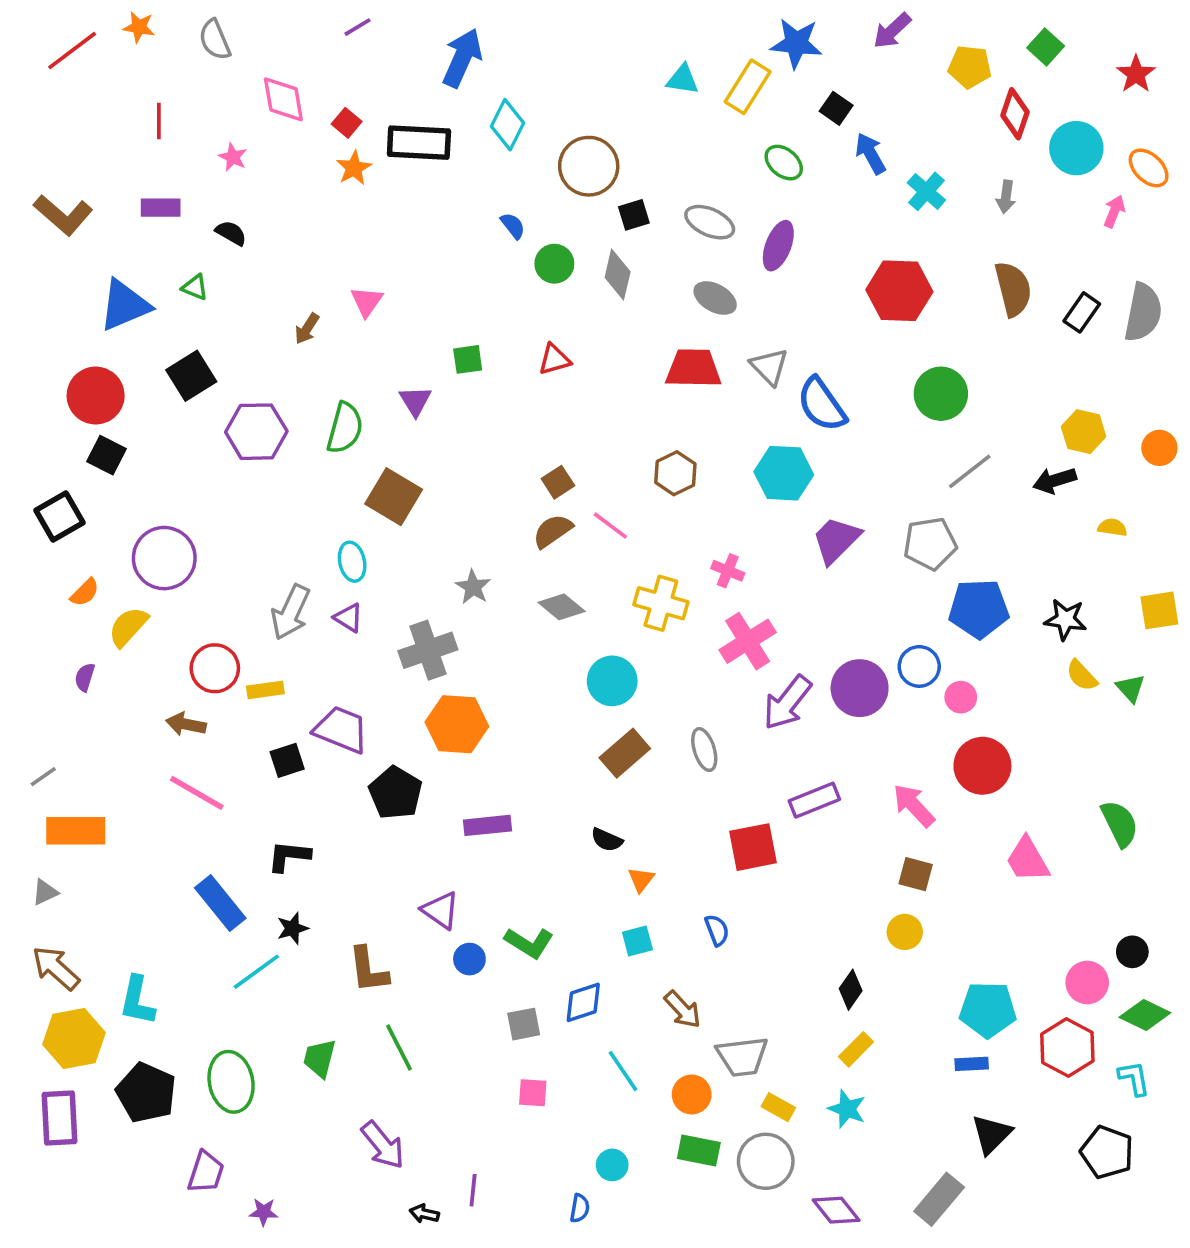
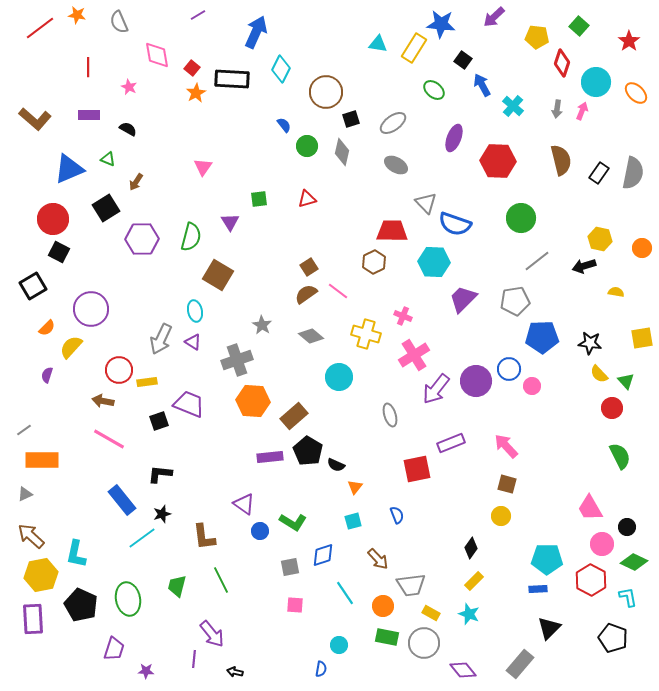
pink arrow: (1114, 211) -> (582, 111), moved
gray ellipse: (710, 222) -> (393, 123), turned -60
purple ellipse: (778, 246) -> (454, 138), moved
brown arrow: (307, 329) -> (136, 182), moved
red trapezoid: (693, 368) -> (392, 231), moved
blue semicircle: (822, 405) -> (455, 224), turned -36
brown rectangle: (625, 753) -> (294, 416), moved
red circle: (982, 766) -> (612, 408), moved, size x0.7
black pentagon: (395, 793) -> (308, 451), moved
pink trapezoid: (1028, 860) -> (590, 508), moved
purple line: (473, 1190) -> (194, 659), moved

